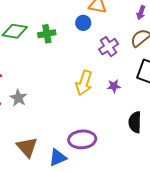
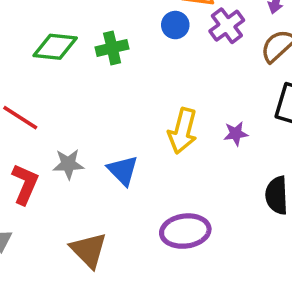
purple cross: (109, 47) -> (227, 26), moved
gray star: (18, 98) -> (68, 164), turned -30
blue triangle: (58, 157) -> (123, 170), moved, turned -48

